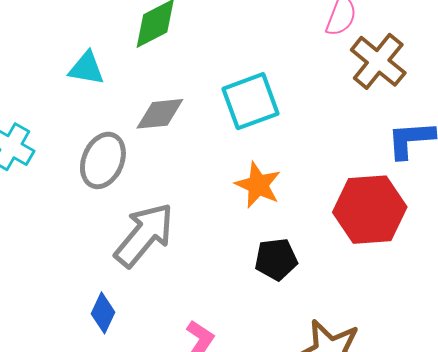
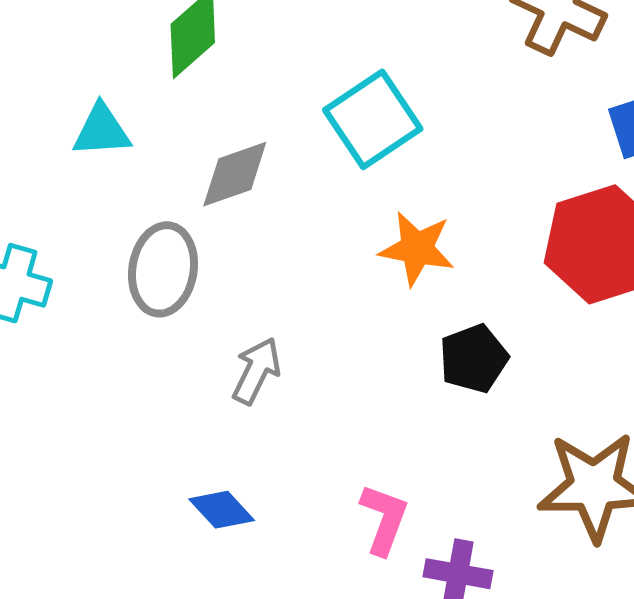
gray arrow: (144, 235) -> (256, 371), size x0.6
blue diamond: (103, 313) -> (222, 510), turned -54

